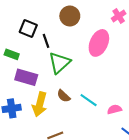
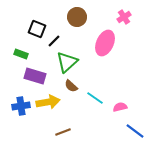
black line: (46, 41) -> (54, 41), turned 64
brown semicircle: (64, 96) -> (71, 86), moved
yellow arrow: (40, 104) -> (48, 102), turned -115

